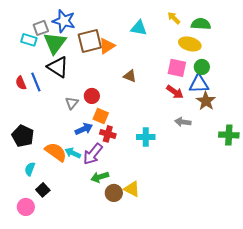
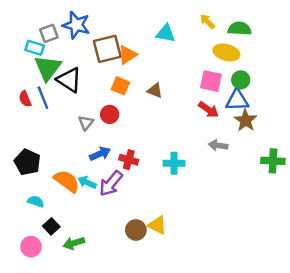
green triangle: (55, 43) -> (48, 68), moved
orange square: (101, 116) -> (120, 86), moved
cyan semicircle: (30, 169) -> (36, 201), turned 88
green arrow: (100, 177) -> (74, 243), moved

